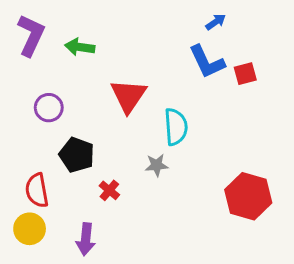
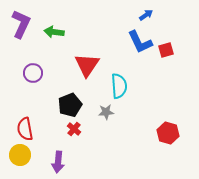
black pentagon: (77, 155) -> (70, 105), moved, turned 30
red hexagon: (248, 196) -> (168, 133), size x0.7

